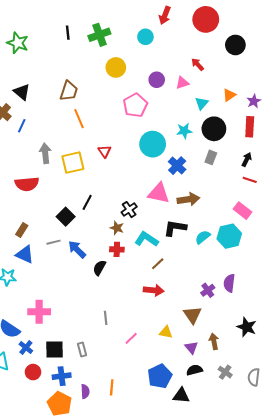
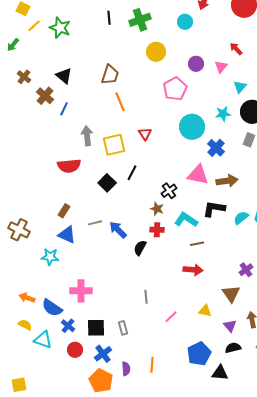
pink triangle: (182, 83) -> (221, 67), turned -32
black line: (87, 202) -> (132, 173), moved
black square: (66, 217) -> (107, 183), moved
brown line: (158, 264) -> (197, 244), turned 32
blue cross: (62, 376) -> (103, 354), turned -30

